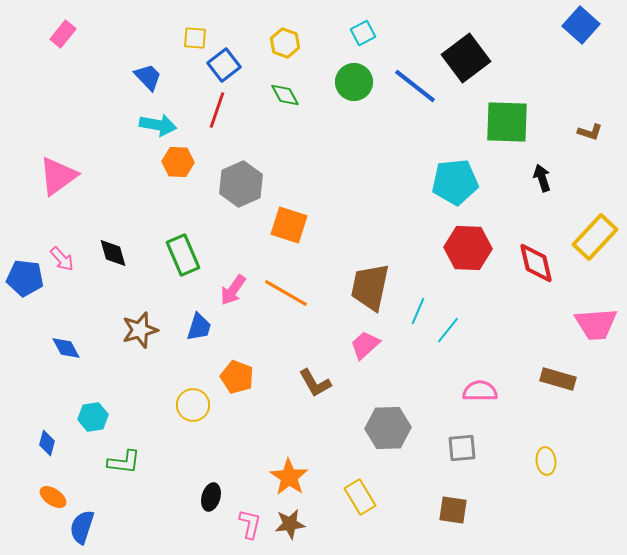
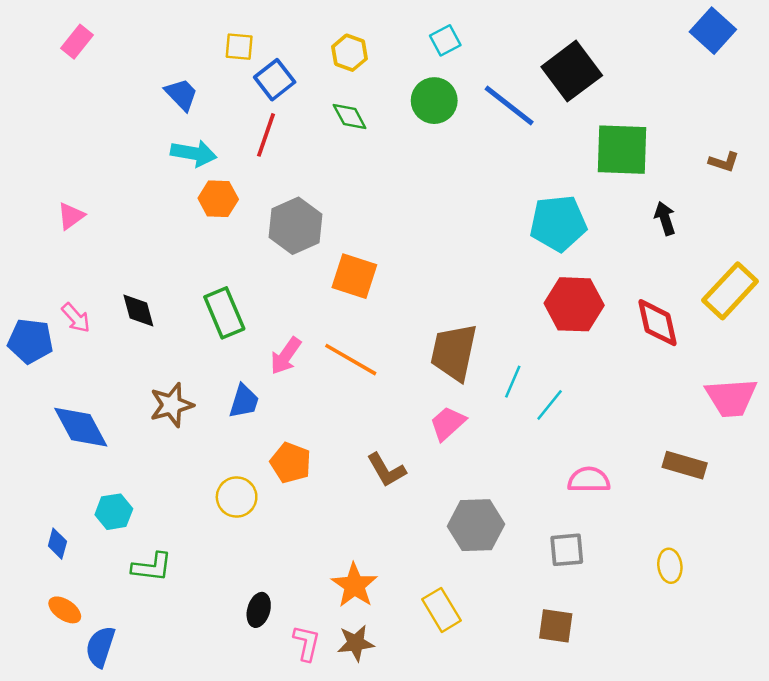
pink triangle: (58, 176) -> (71, 216), size x0.6
blue diamond: (66, 348) -> (81, 427), size x1.6

